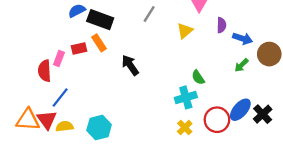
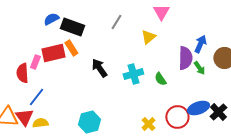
purple semicircle: (221, 25) -> (185, 58), moved, size x1.6
blue arrow: (243, 38) -> (200, 44), turned -84
red rectangle: (79, 48) -> (53, 53), size x1.6
green arrow: (241, 65) -> (199, 68), turned -80
cyan cross: (186, 97) -> (133, 74), moved
blue ellipse: (240, 110) -> (198, 108), turned 30
cyan hexagon: (99, 128) -> (89, 122), moved

